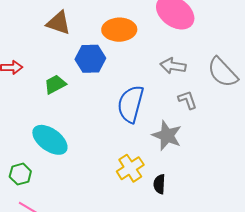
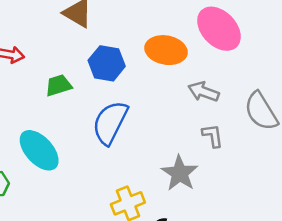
orange ellipse: (119, 30) -> (166, 50), moved
blue semicircle: (131, 104) -> (110, 123), moved

